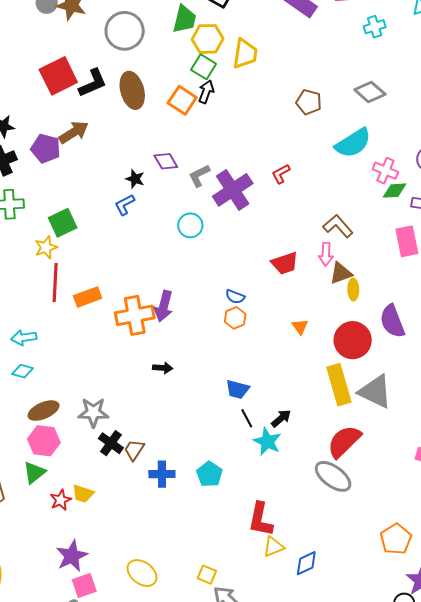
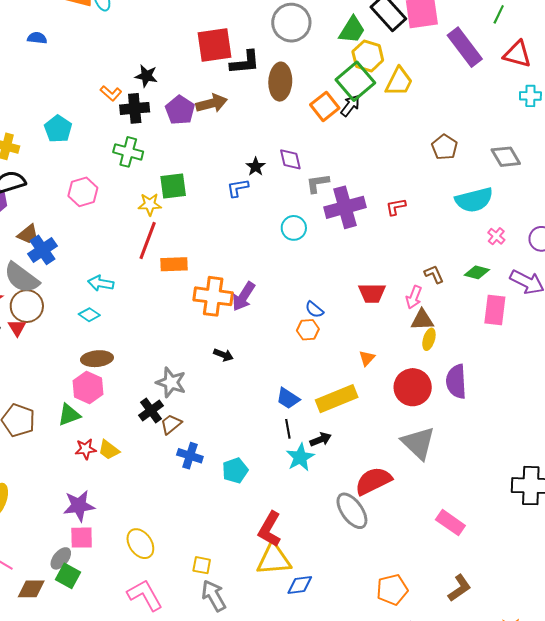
green square: (204, 67) -> (355, 81), size x1.5
pink cross: (385, 171) -> (496, 236), size x0.7
green diamond: (394, 191) -> (477, 272), moved
brown L-shape: (338, 226) -> (434, 274), size x0.7
yellow rectangle: (339, 385) -> (337, 399), moved, turned 66
gray star: (93, 412) -> (171, 382), moved
yellow triangle: (274, 547) -> (274, 559), size x1.6
yellow square: (207, 575) -> (202, 565), turned -30

